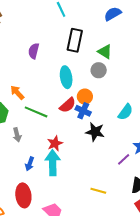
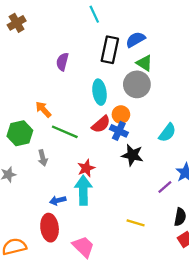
blue semicircle: (113, 14) -> (136, 40), moved
gray circle: (99, 70) -> (137, 84), size x1.5
blue arrow: (30, 164) -> (58, 200), moved, turned 56

